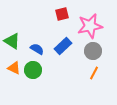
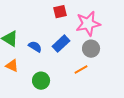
green circle: (33, 70) -> (41, 81), moved
orange line: (94, 73) -> (81, 70), moved, turned 32

